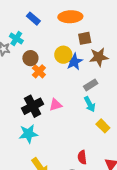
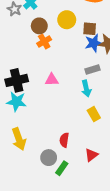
brown square: (85, 38) -> (90, 29), moved
yellow circle: (63, 55) -> (67, 20), moved
blue star: (74, 62) -> (94, 43), moved
black cross: (33, 106) -> (17, 80), moved

